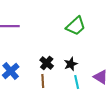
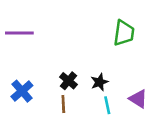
green trapezoid: (76, 26) -> (124, 33), moved, turned -40

